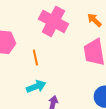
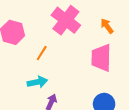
orange line: (35, 57) -> (42, 53), turned 35

